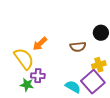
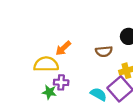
yellow semicircle: (24, 59) -> (46, 64), turned -55

